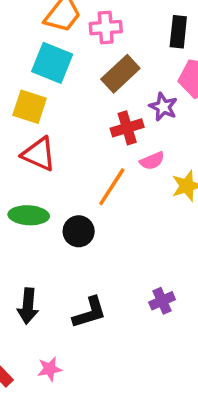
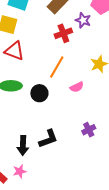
pink semicircle: (152, 161) -> (77, 87), moved
black arrow: (28, 306) -> (23, 145), moved
pink star: (50, 369) -> (20, 171), moved

